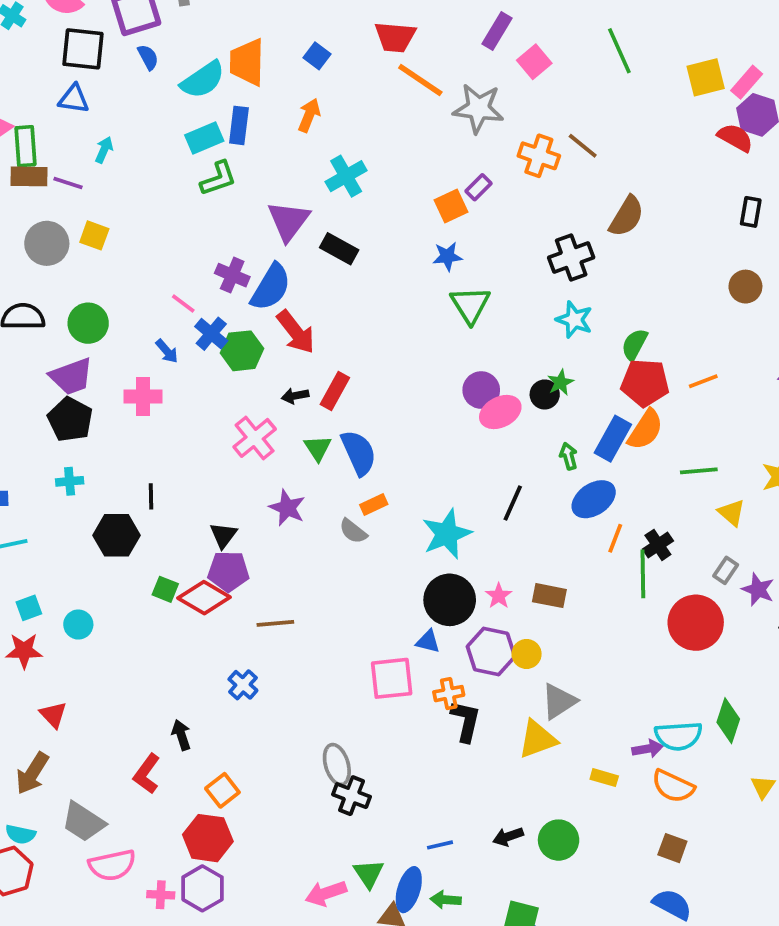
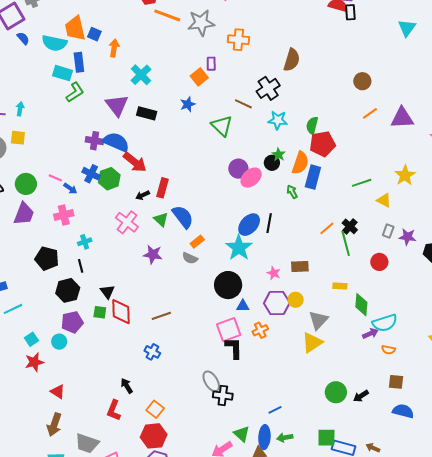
blue square: (317, 56) -> (94, 34), moved
cyan semicircle: (203, 80) -> (54, 43), turned 60
cyan rectangle: (204, 138) -> (63, 73), turned 54
brown line: (583, 146) -> (243, 104), moved
cyan arrow: (104, 150) -> (20, 109), moved
purple rectangle: (478, 187) -> (211, 64), turned -32
black rectangle: (751, 212) -> (350, 12), moved
blue star: (447, 256) -> (188, 104), moved
blue semicircle: (271, 287) -> (116, 142), turned -84
pink line: (183, 304) -> (55, 178), moved
purple trapezoid: (71, 376) -> (24, 214), turned -35
orange line: (703, 381) -> (370, 113), moved
black pentagon: (70, 419) -> (47, 258), moved
orange semicircle: (645, 430) -> (300, 163), moved
cyan cross: (70, 481) -> (85, 242), moved
blue ellipse: (594, 499) -> (249, 225), moved
black triangle: (223, 535) -> (107, 292), moved
orange line: (615, 538) -> (327, 228), turned 42
purple pentagon: (228, 571) -> (72, 322), moved
red diamond: (204, 598) -> (121, 312), turned 72
black circle: (450, 600) -> (228, 285), moved
red circle: (696, 623) -> (379, 262), size x0.6
black L-shape: (466, 721) -> (234, 348), moved
green diamond: (728, 721) -> (361, 305), moved
yellow rectangle: (604, 778) -> (340, 286), moved
orange semicircle: (673, 786) -> (388, 350), size x0.6
black arrow: (508, 837) -> (361, 396), moved

